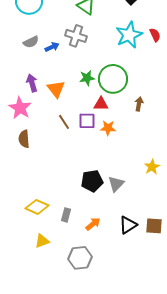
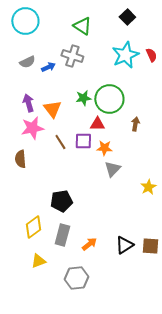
pink star: (20, 108) -> (32, 128), moved, turned 30
black pentagon: (92, 181) -> (61, 201), moved
gray triangle: (116, 184) -> (112, 169), moved
yellow diamond: (37, 207) -> (33, 227), turned -60
gray rectangle: (66, 215) -> (62, 235), size x1.5

